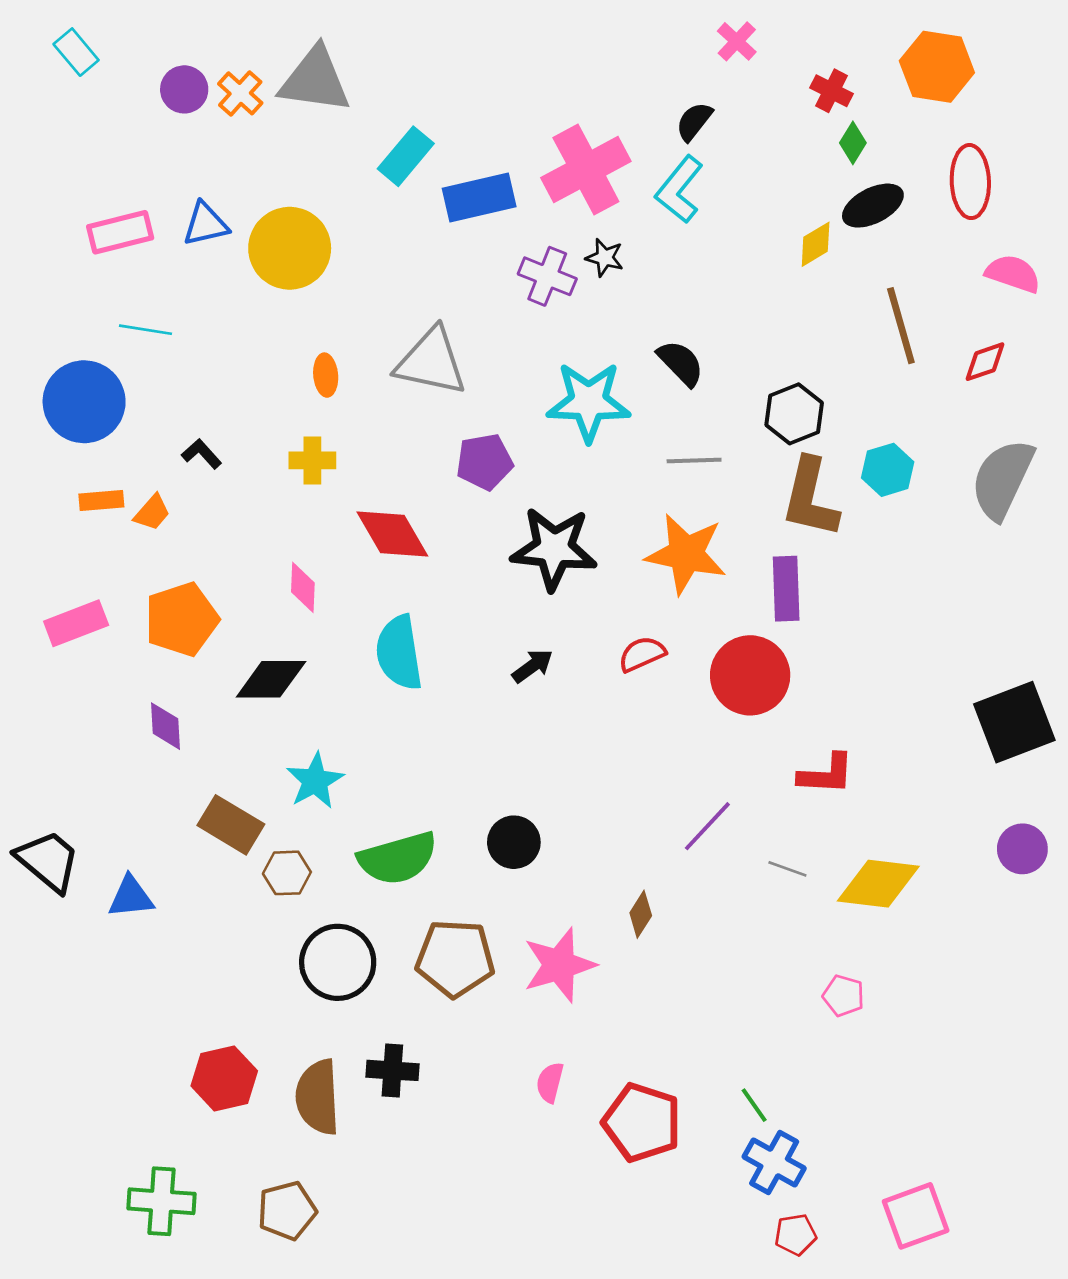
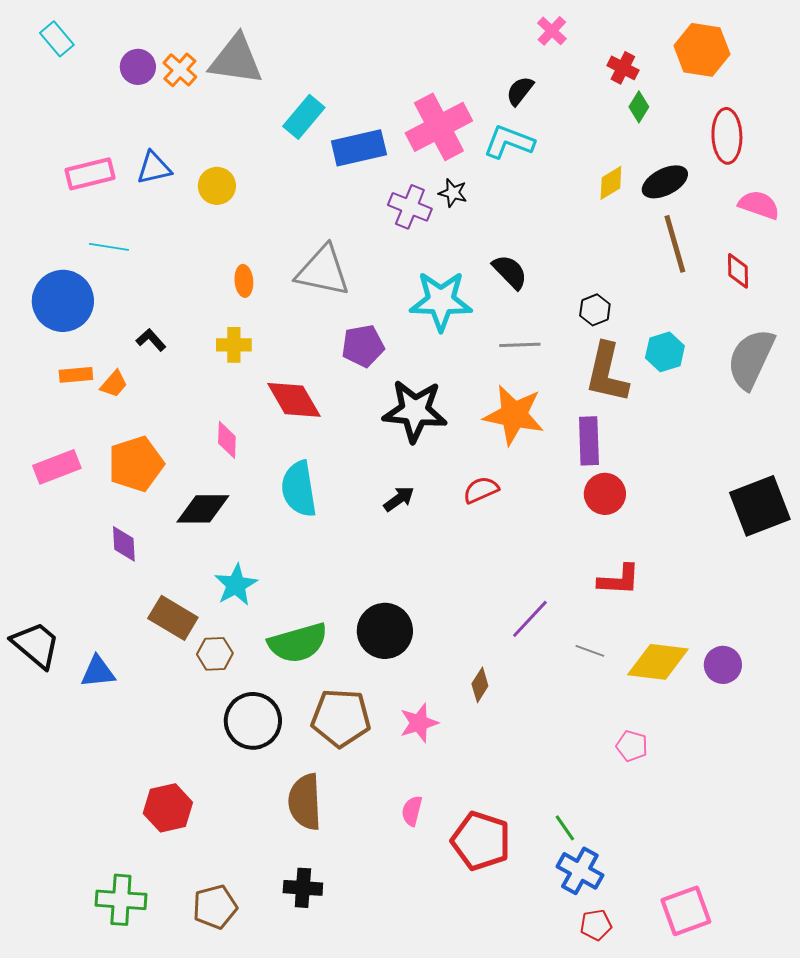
cyan L-shape: (679, 190) -> (509, 142), turned 72
black ellipse: (873, 206) -> (665, 182), moved
yellow circle: (290, 248) -> (217, 186), size x0.6
red diamond: (985, 362) -> (738, 271), turned -72
black hexagon: (794, 414) -> (595, 310), size x0.7
red circle: (750, 675) -> (605, 494), moved, size x0.7
black square: (1014, 722) -> (760, 506), moved
black circle: (514, 842) -> (385, 631), size x1.4
purple circle: (1022, 849) -> (723, 665), moved
pink star: (559, 965) -> (419, 723), size x0.7
black cross: (392, 1070) -> (303, 888), moved
brown semicircle: (318, 1097) -> (305, 802), moved

